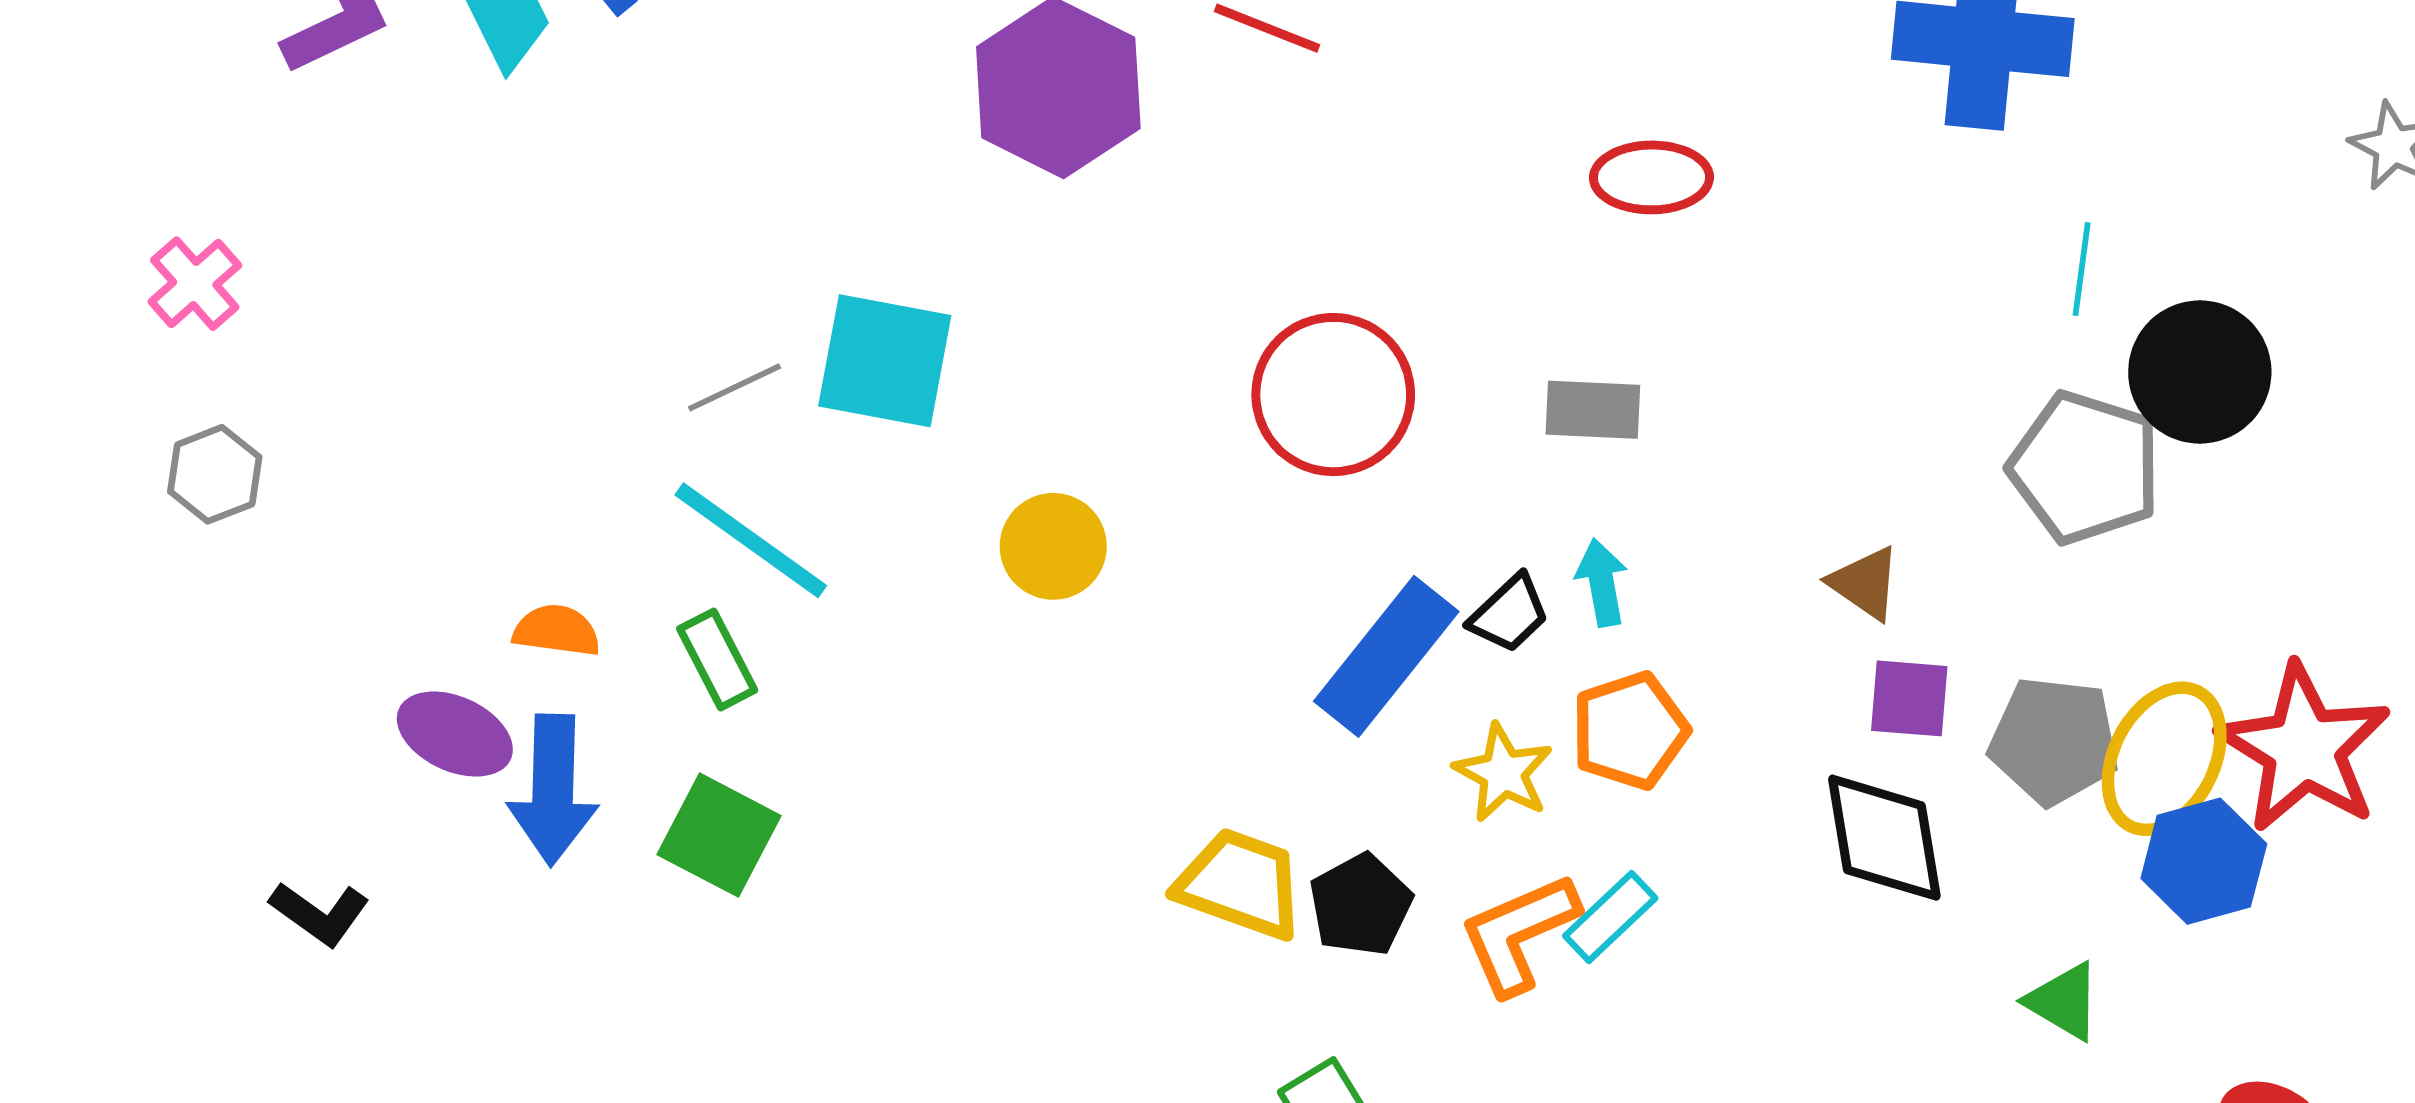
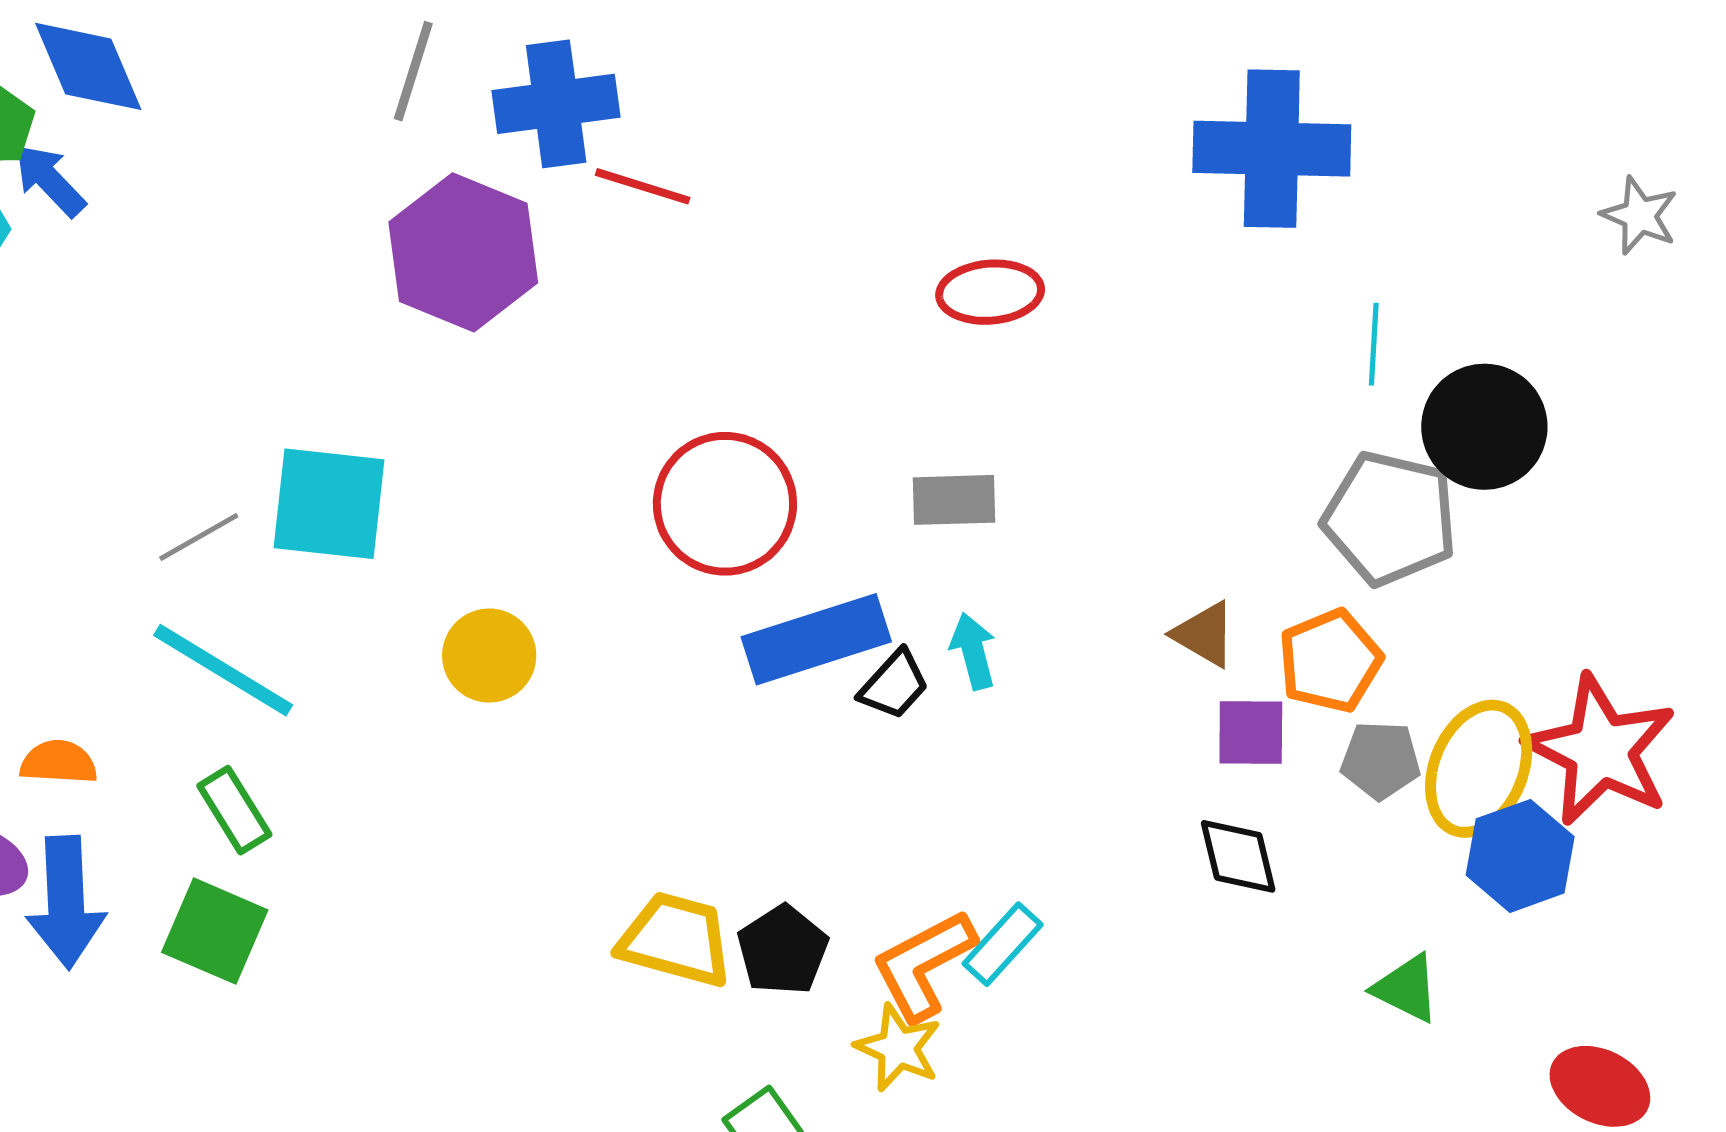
blue rectangle: (1386, 656) -> (816, 639), moved, turned 38
green rectangle: (717, 659) -> (234, 810), moved
orange pentagon: (1630, 731) -> (1330, 661), moved
gray pentagon: (2054, 741) -> (1381, 760), size x0.7
yellow star: (1503, 773) -> (898, 1048), moved
black diamond: (1884, 838) -> (1238, 856), size x0.7

